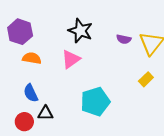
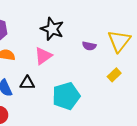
purple semicircle: (124, 39) -> (89, 46), moved
black triangle: (45, 113) -> (27, 83), moved

